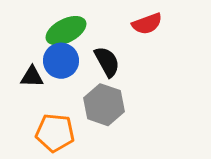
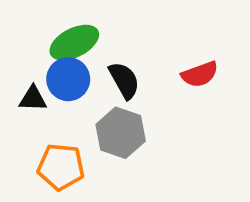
red semicircle: (147, 24) -> (200, 74), moved

